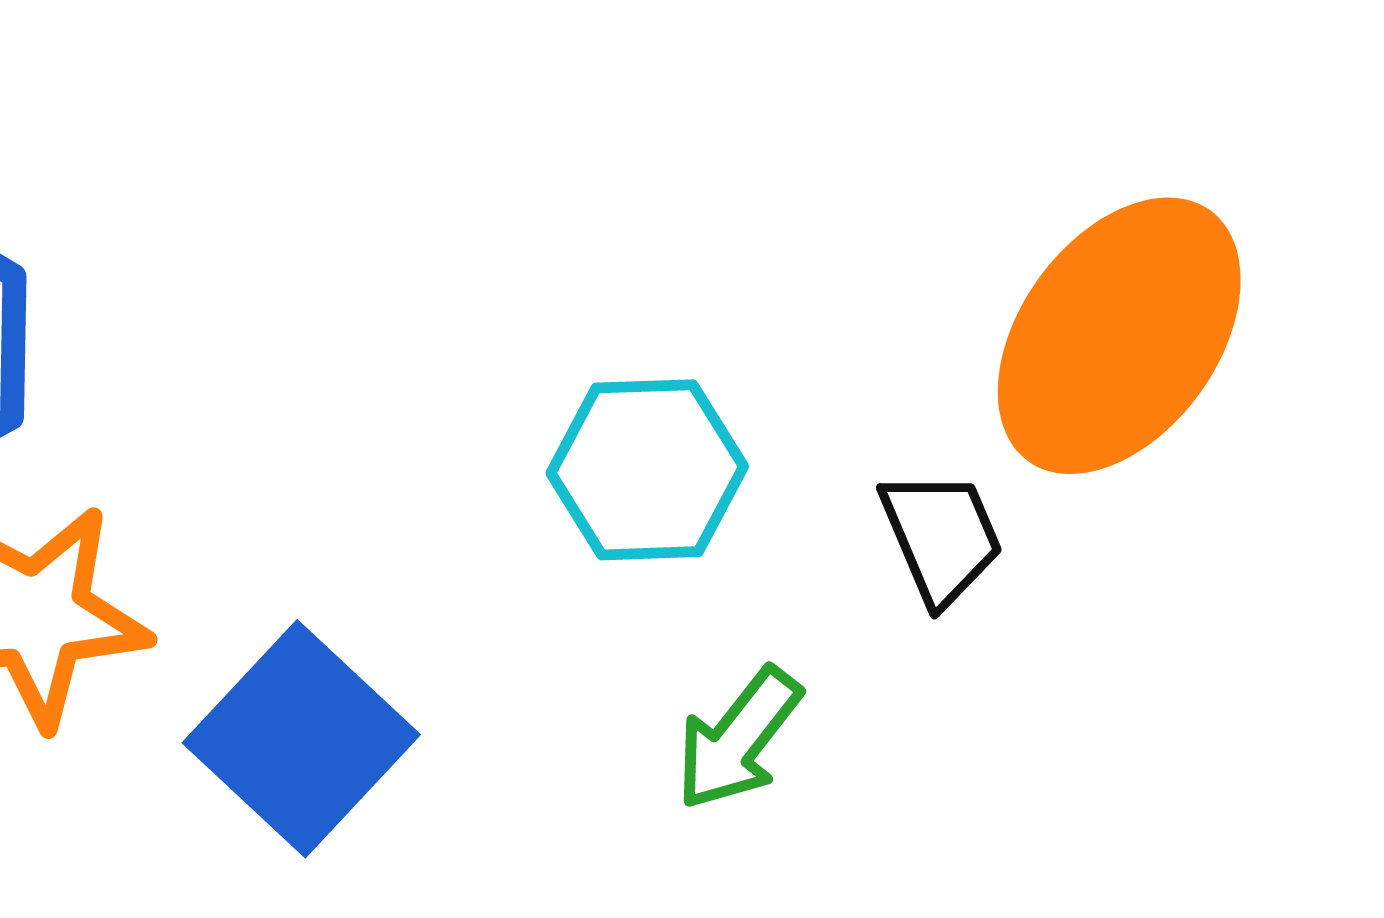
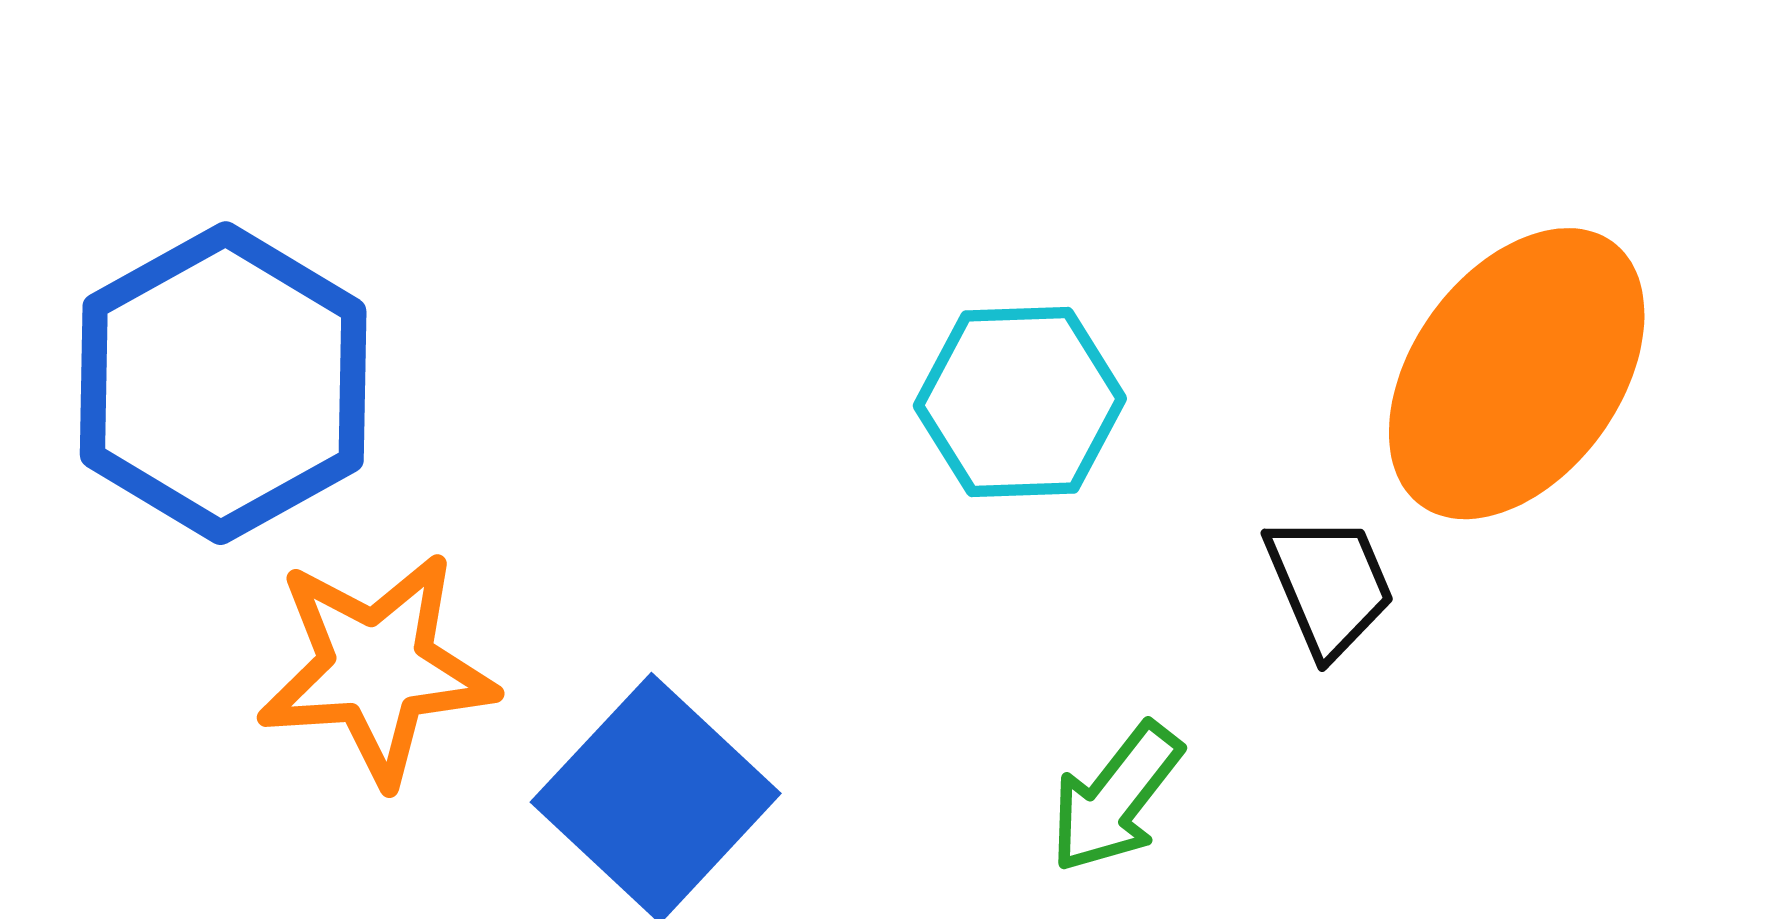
cyan hexagon: (647, 470) -> (1020, 402), moved

